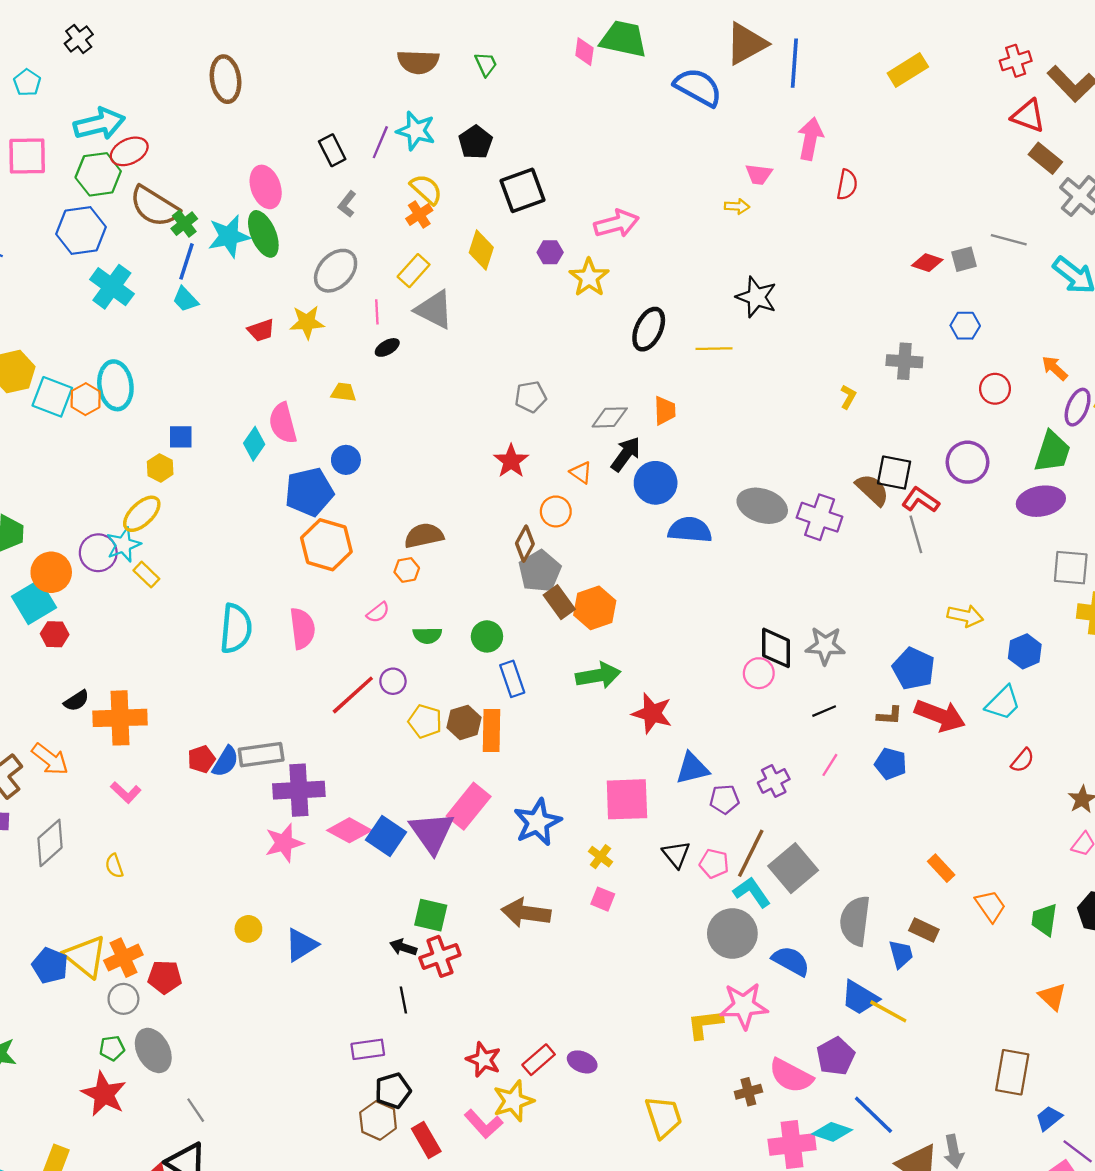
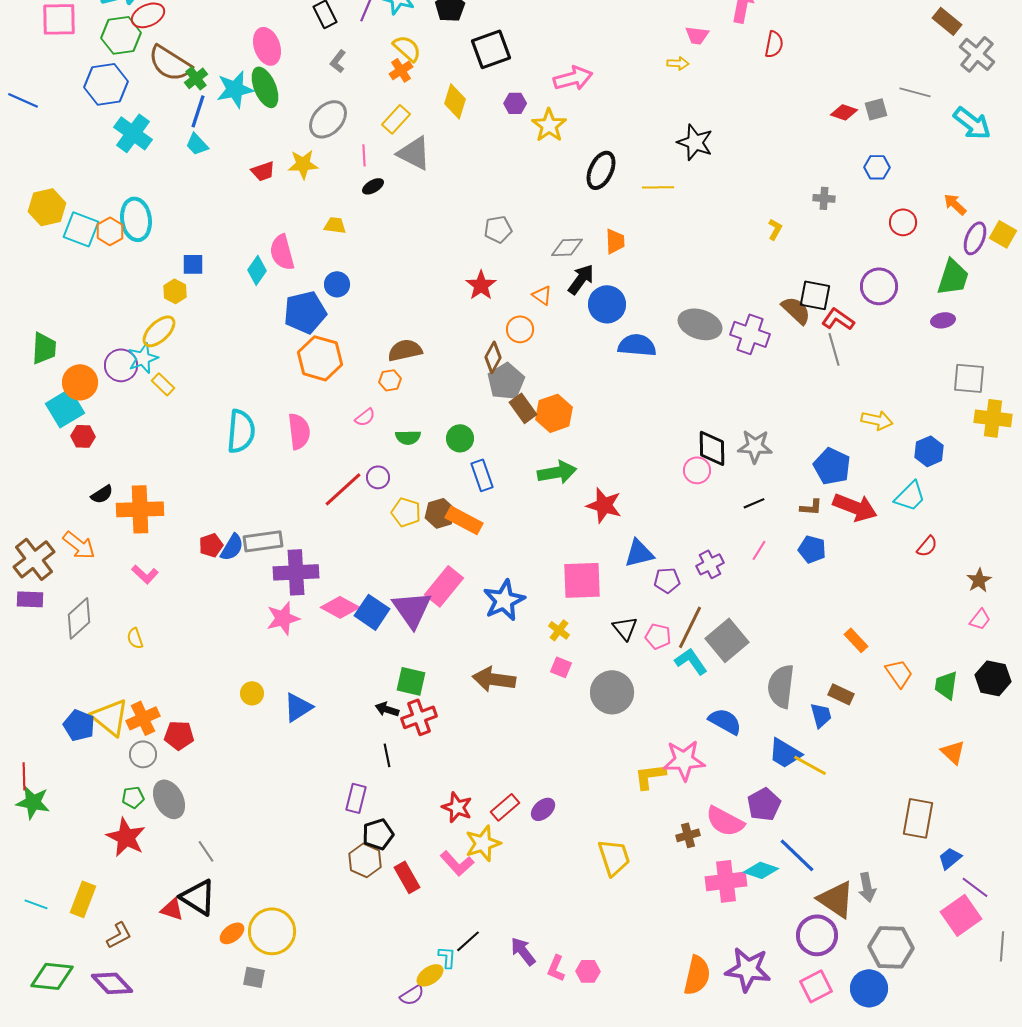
gray cross: (904, 361) -> (824, 198), size x0.7
purple ellipse: (1041, 501) -> (943, 320), size x0.6
orange rectangle: (492, 731) -> (464, 520), turned -63
gray circle: (732, 933) -> (612, 692), moved
purple rectangle: (368, 1049) -> (356, 798), turned -68
purple ellipse: (582, 1062) -> (543, 809), turned -65

